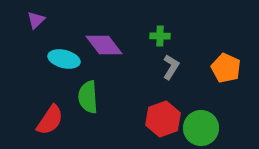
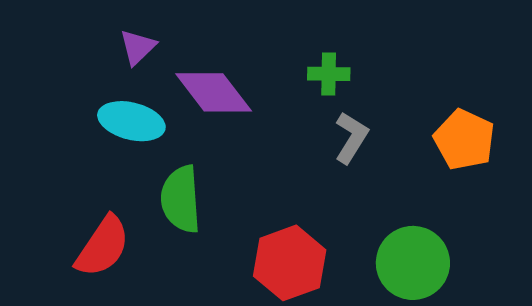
purple triangle: (36, 20) -> (138, 47), moved
red hexagon: (163, 119) -> (290, 263), moved

